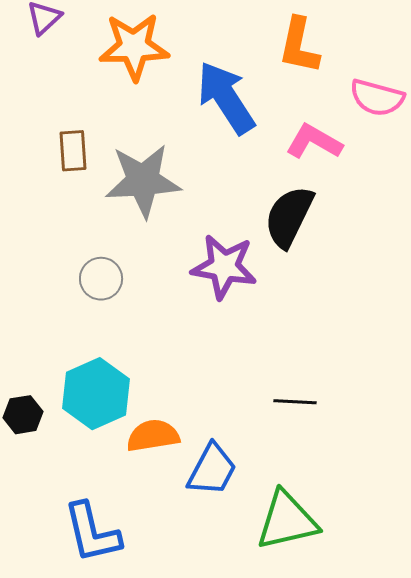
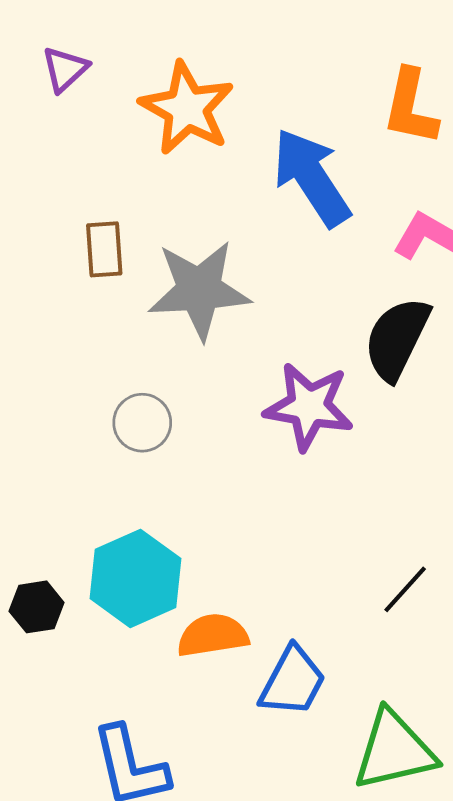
orange star: (134, 47) -> (187, 108), turned 30
black line: (295, 402) -> (405, 589), turned -51

